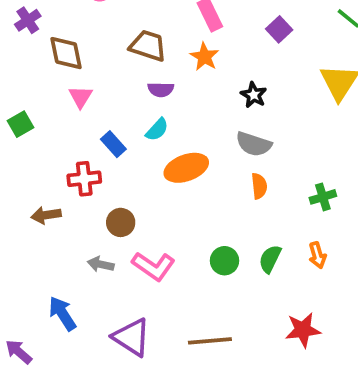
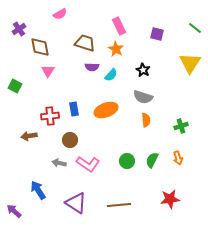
purple square: (279, 29) -> (157, 34), turned -32
green square: (20, 124) -> (15, 86), turned -32
cyan semicircle: (157, 130) -> (111, 75), moved
blue rectangle: (113, 144) -> (74, 109), moved, turned 32

